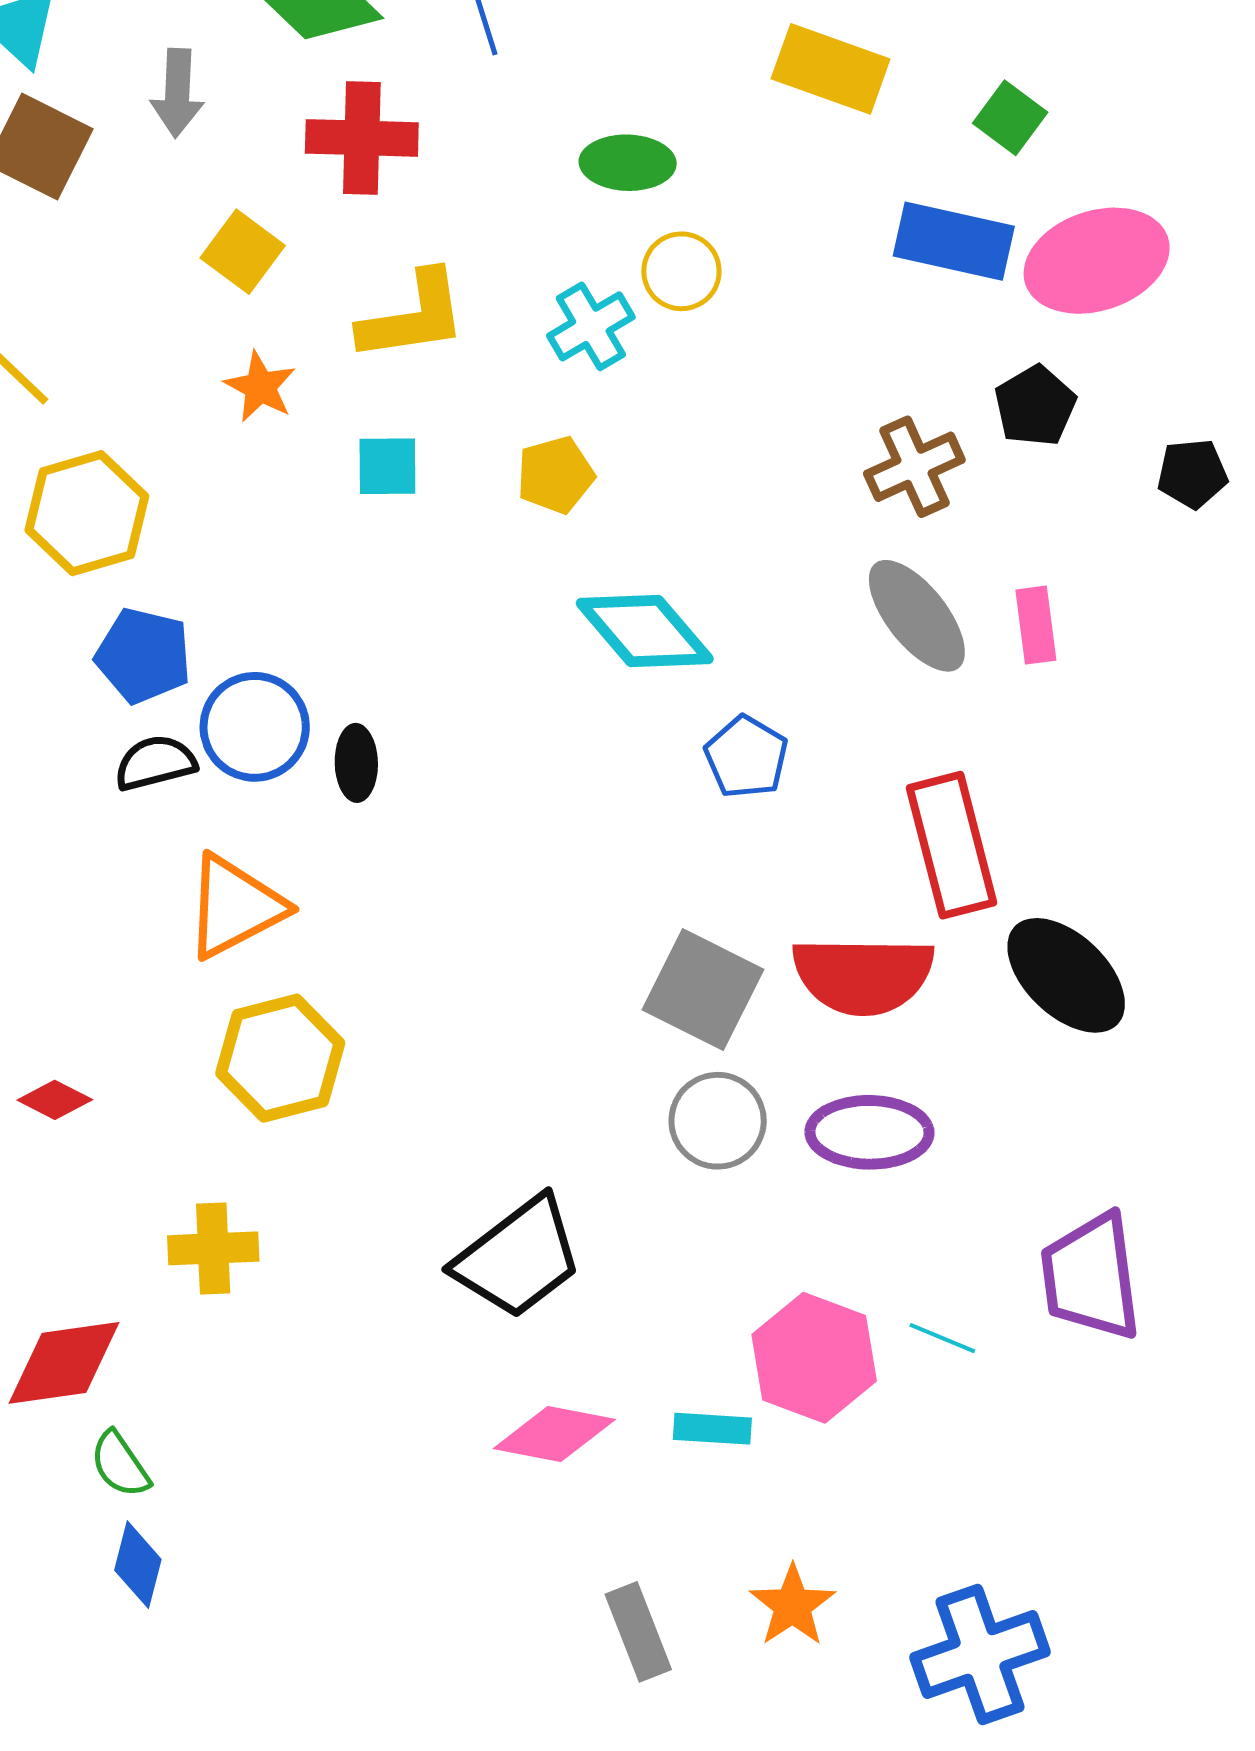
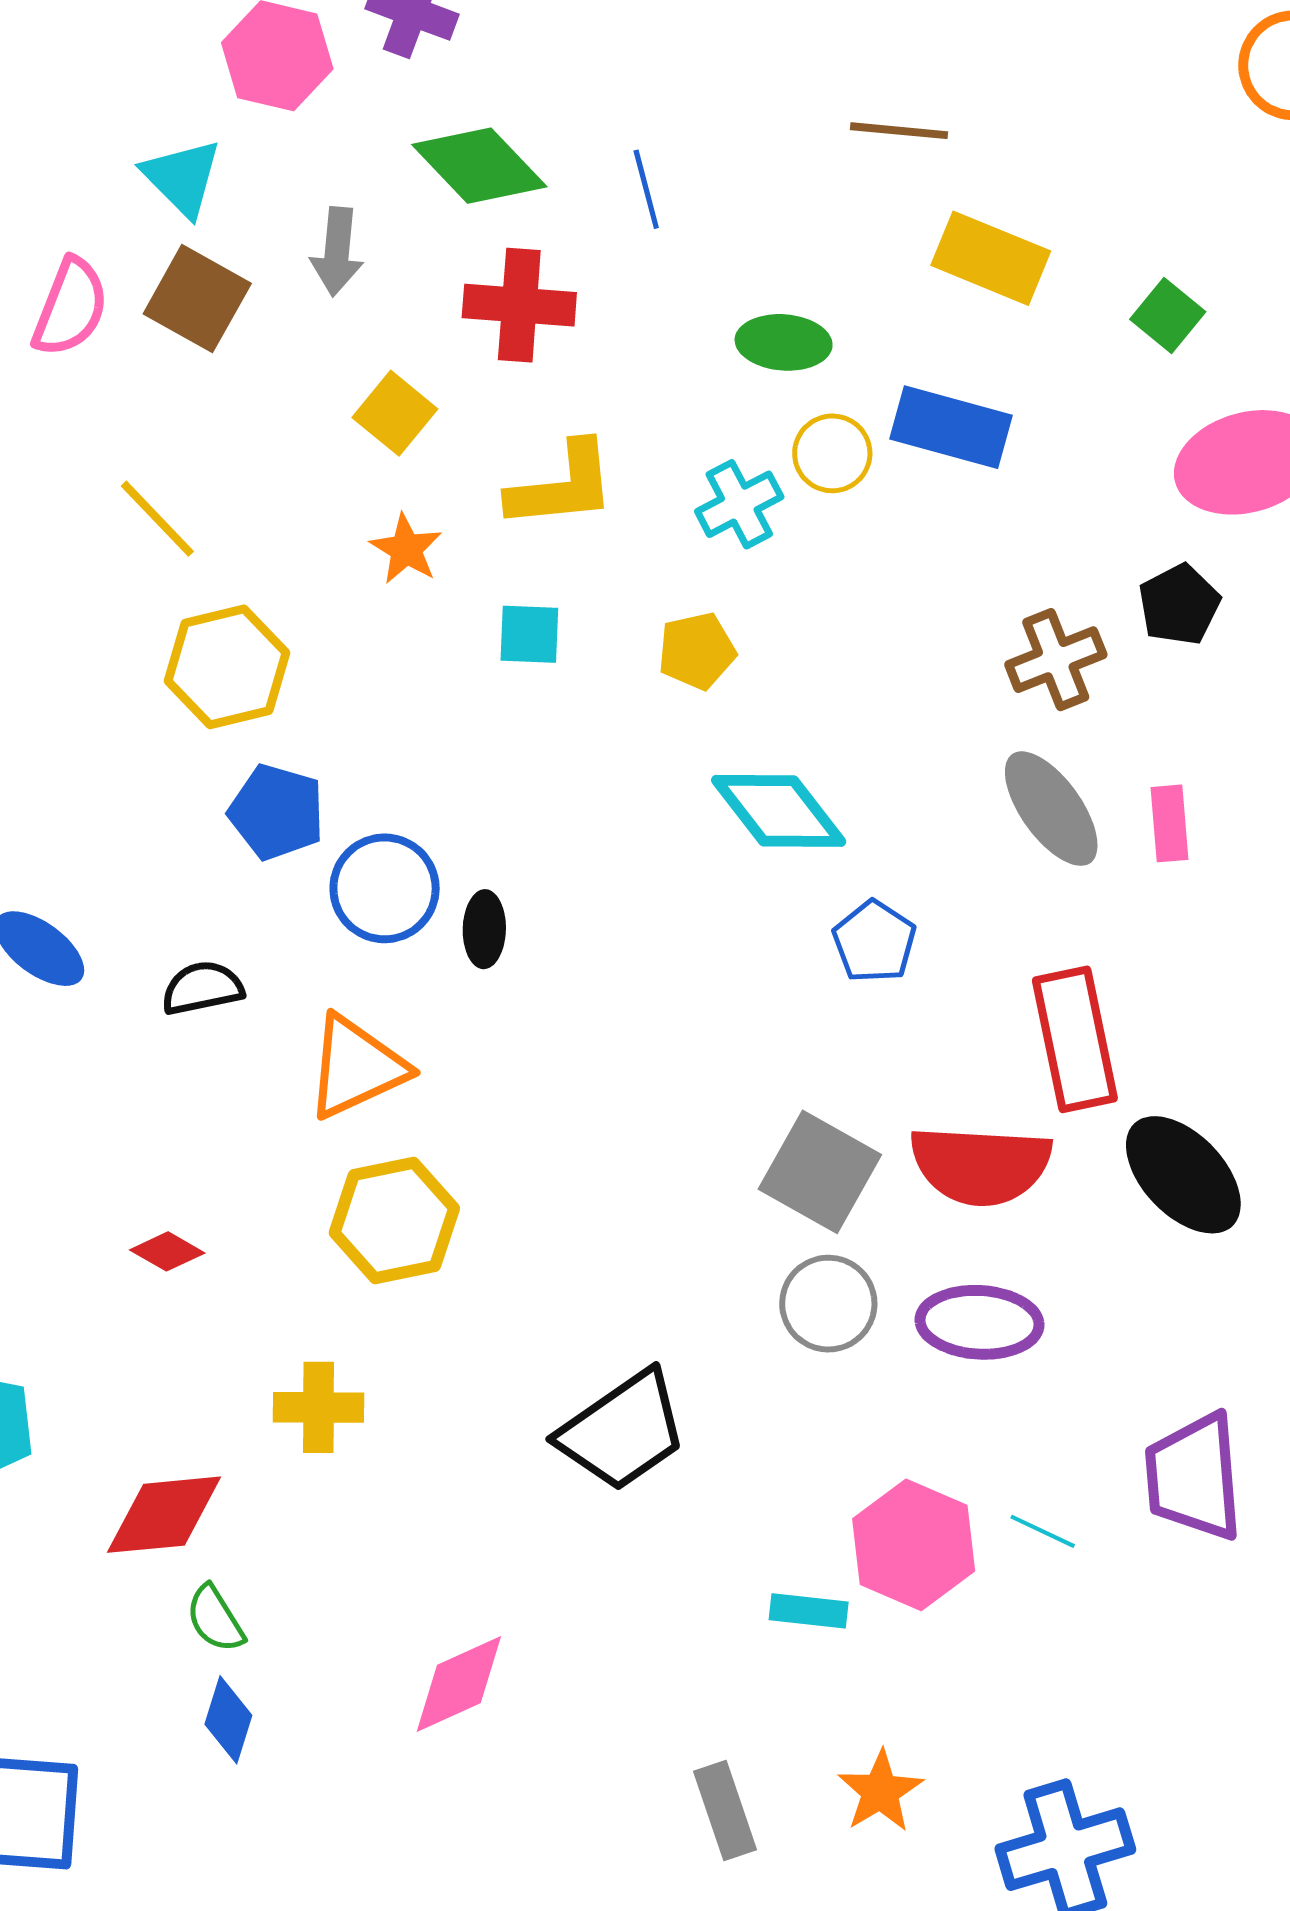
blue rectangle: (954, 241) -> (951, 427), moved
black semicircle: (155, 763) -> (202, 988), moved
pink diamond: (554, 1434) -> (459, 1684), moved, turned -38

